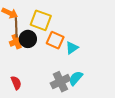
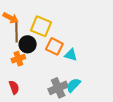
orange cross: (17, 42) -> (18, 59), moved
cyan triangle: (72, 48) -> (71, 55), turned 48

